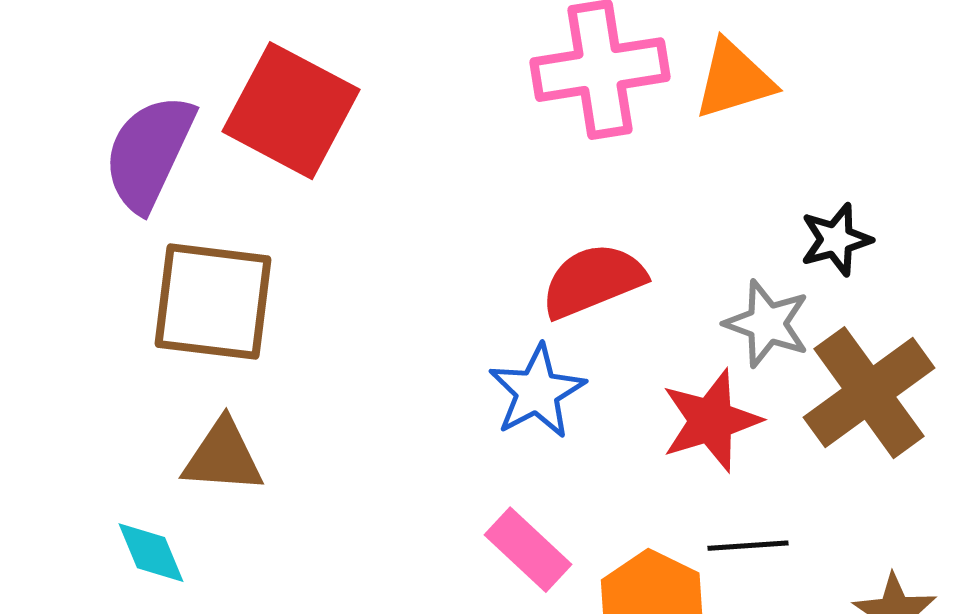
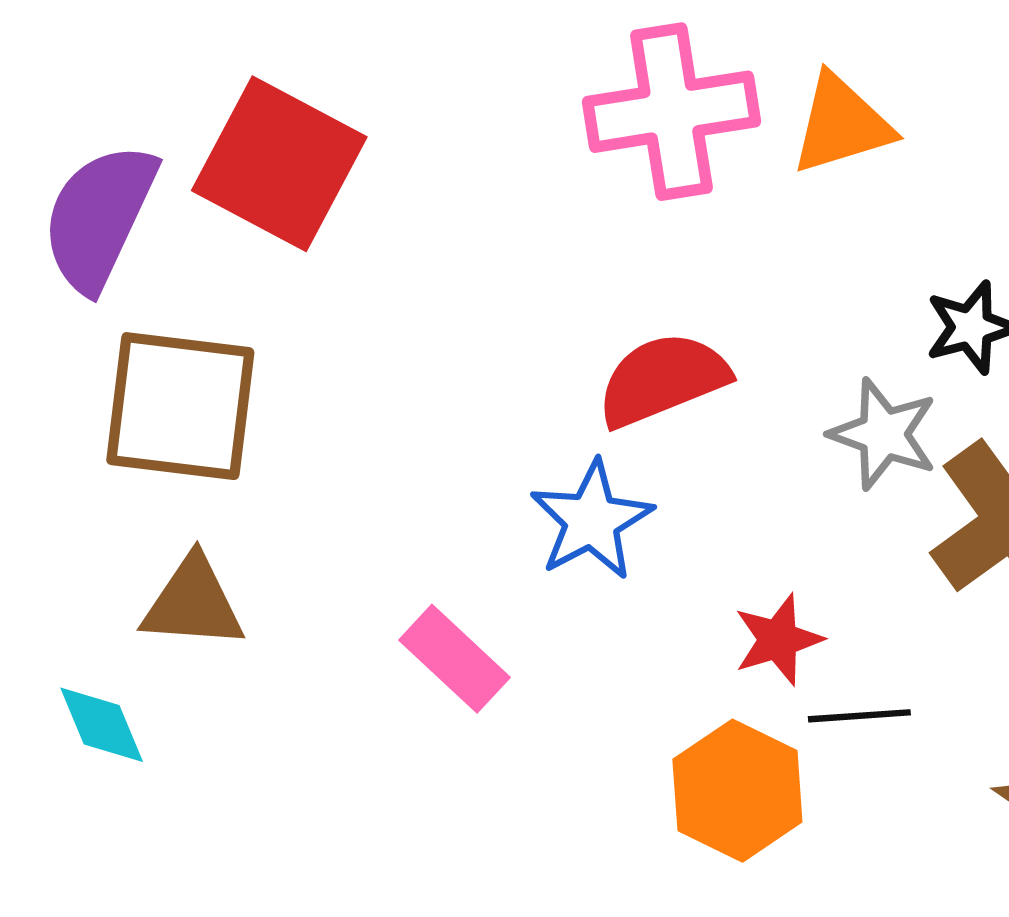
red star: (711, 421) -> (778, 640), moved, size x0.7
pink rectangle: (528, 550) -> (454, 659), moved

